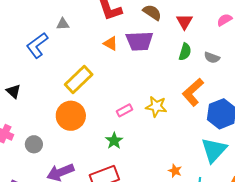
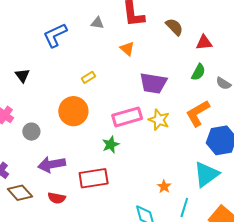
red triangle: (184, 22) -> (204, 43), turned 42
gray triangle: (63, 24) -> (97, 23), moved
purple trapezoid: (139, 41) -> (153, 83), moved
yellow rectangle: (79, 80) -> (88, 77), size x0.5
pink rectangle: (125, 110) -> (127, 117), size x1.8

